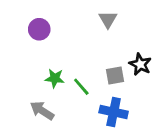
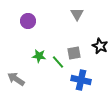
gray square: (115, 76) -> (74, 53), moved
gray arrow: (42, 111) -> (16, 79), moved

